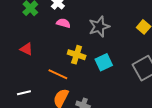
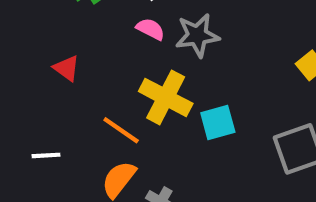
gray star: (99, 27) -> (197, 35), moved
yellow cross: (77, 55) -> (166, 97), size x1.4

